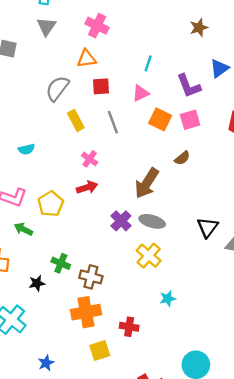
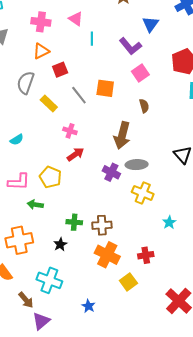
pink triangle: (141, 93) -> (76, 19), moved, turned -42
orange square: (160, 119) -> (105, 88), moved
brown semicircle: (182, 158) -> (144, 106), turned -48
orange cross: (86, 312) -> (107, 255), turned -35

